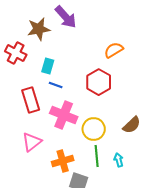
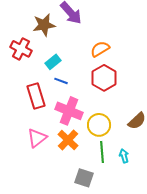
orange semicircle: (114, 50) -> (100, 49), moved
cyan rectangle: (48, 66) -> (53, 62), turned 35
orange cross: (63, 161) -> (68, 140), moved, turned -30

